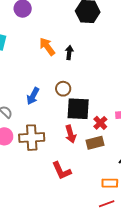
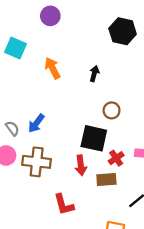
orange arrow: (47, 47) -> (52, 68), moved
brown circle: (63, 89) -> (112, 110), moved
blue arrow: (33, 96) -> (36, 123), moved

